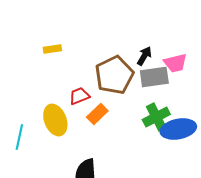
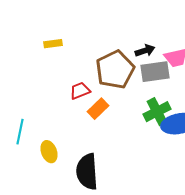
black arrow: (144, 56) -> (145, 51), turned 42
yellow ellipse: (55, 120) -> (49, 152), moved, size x0.7

